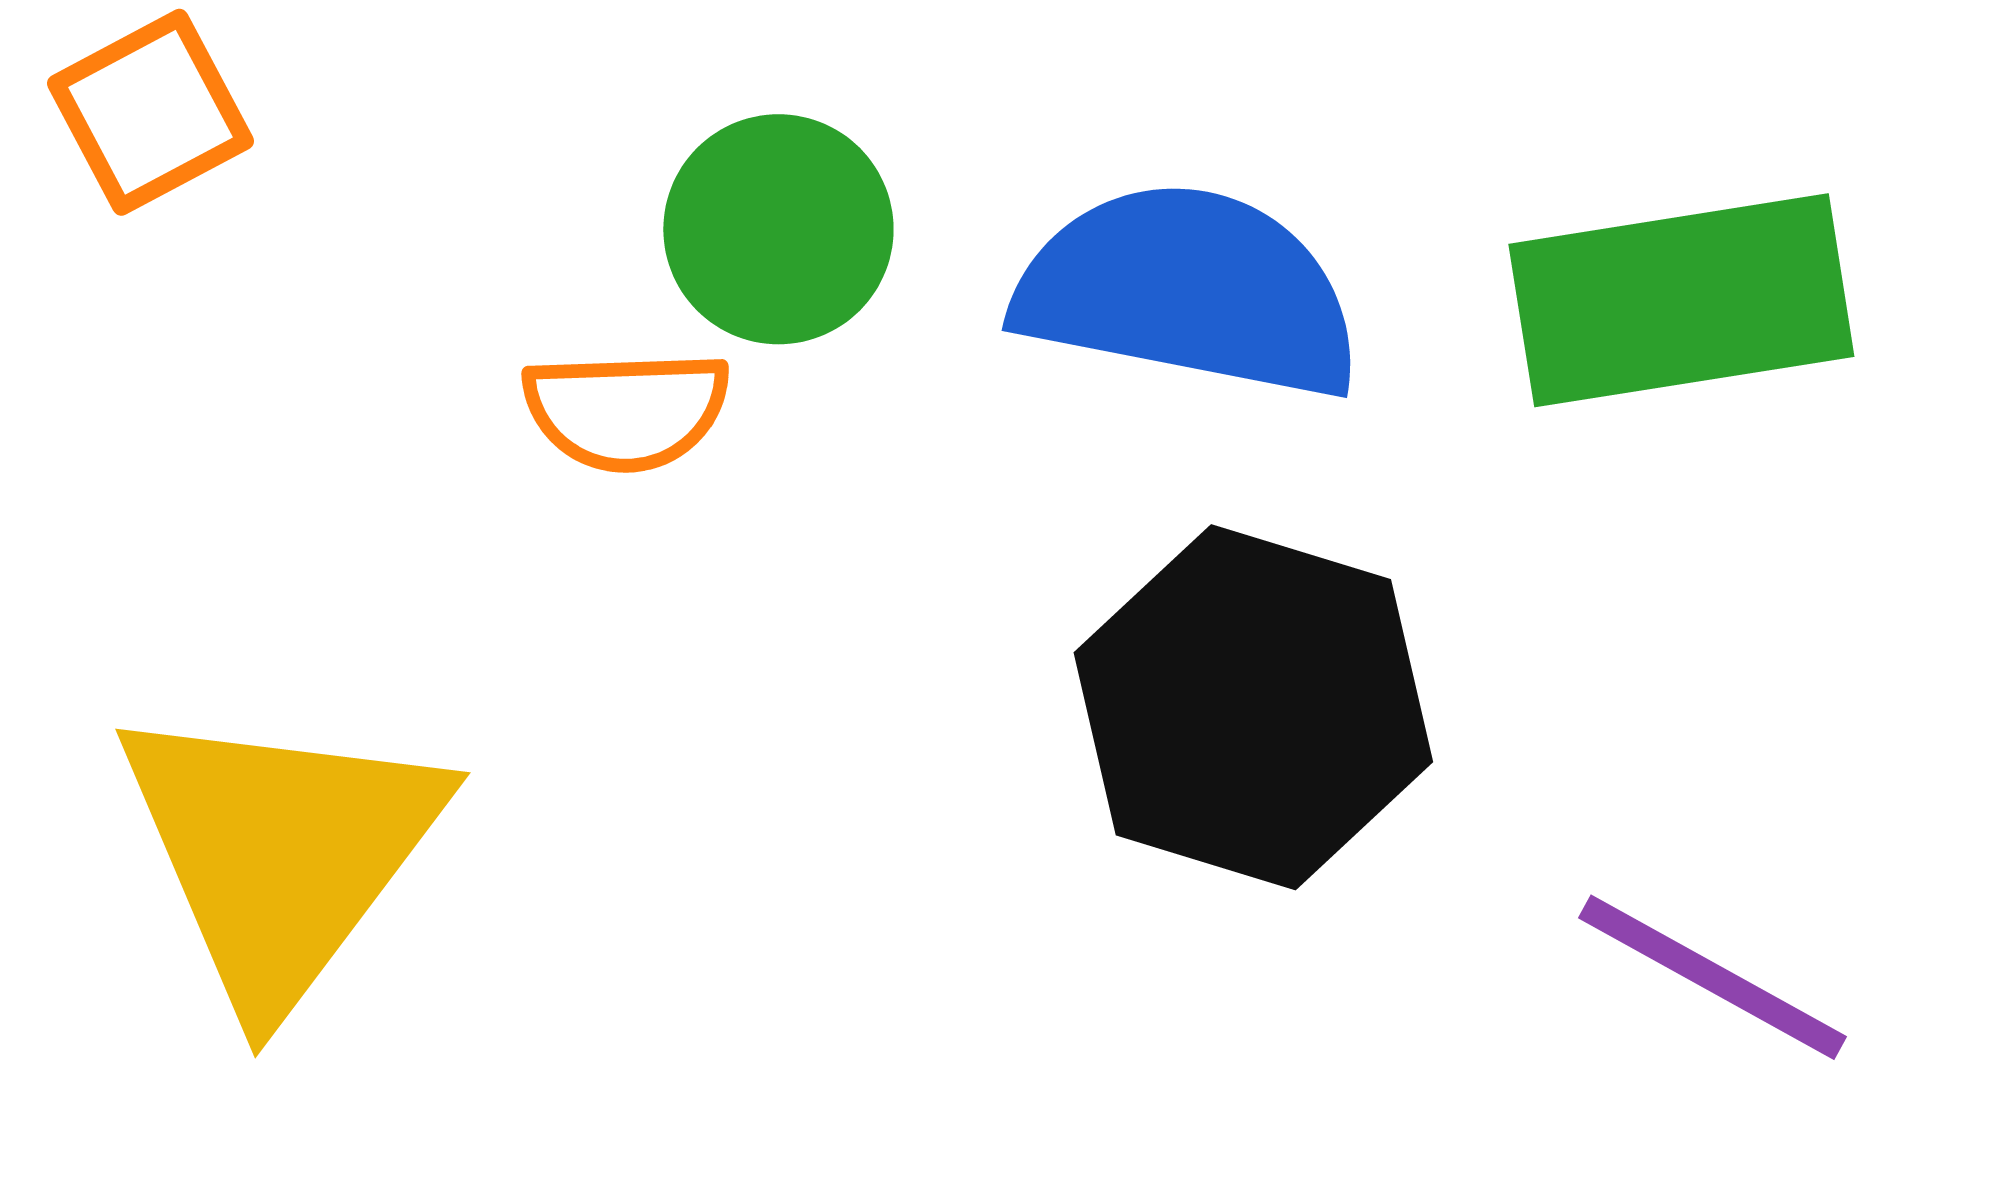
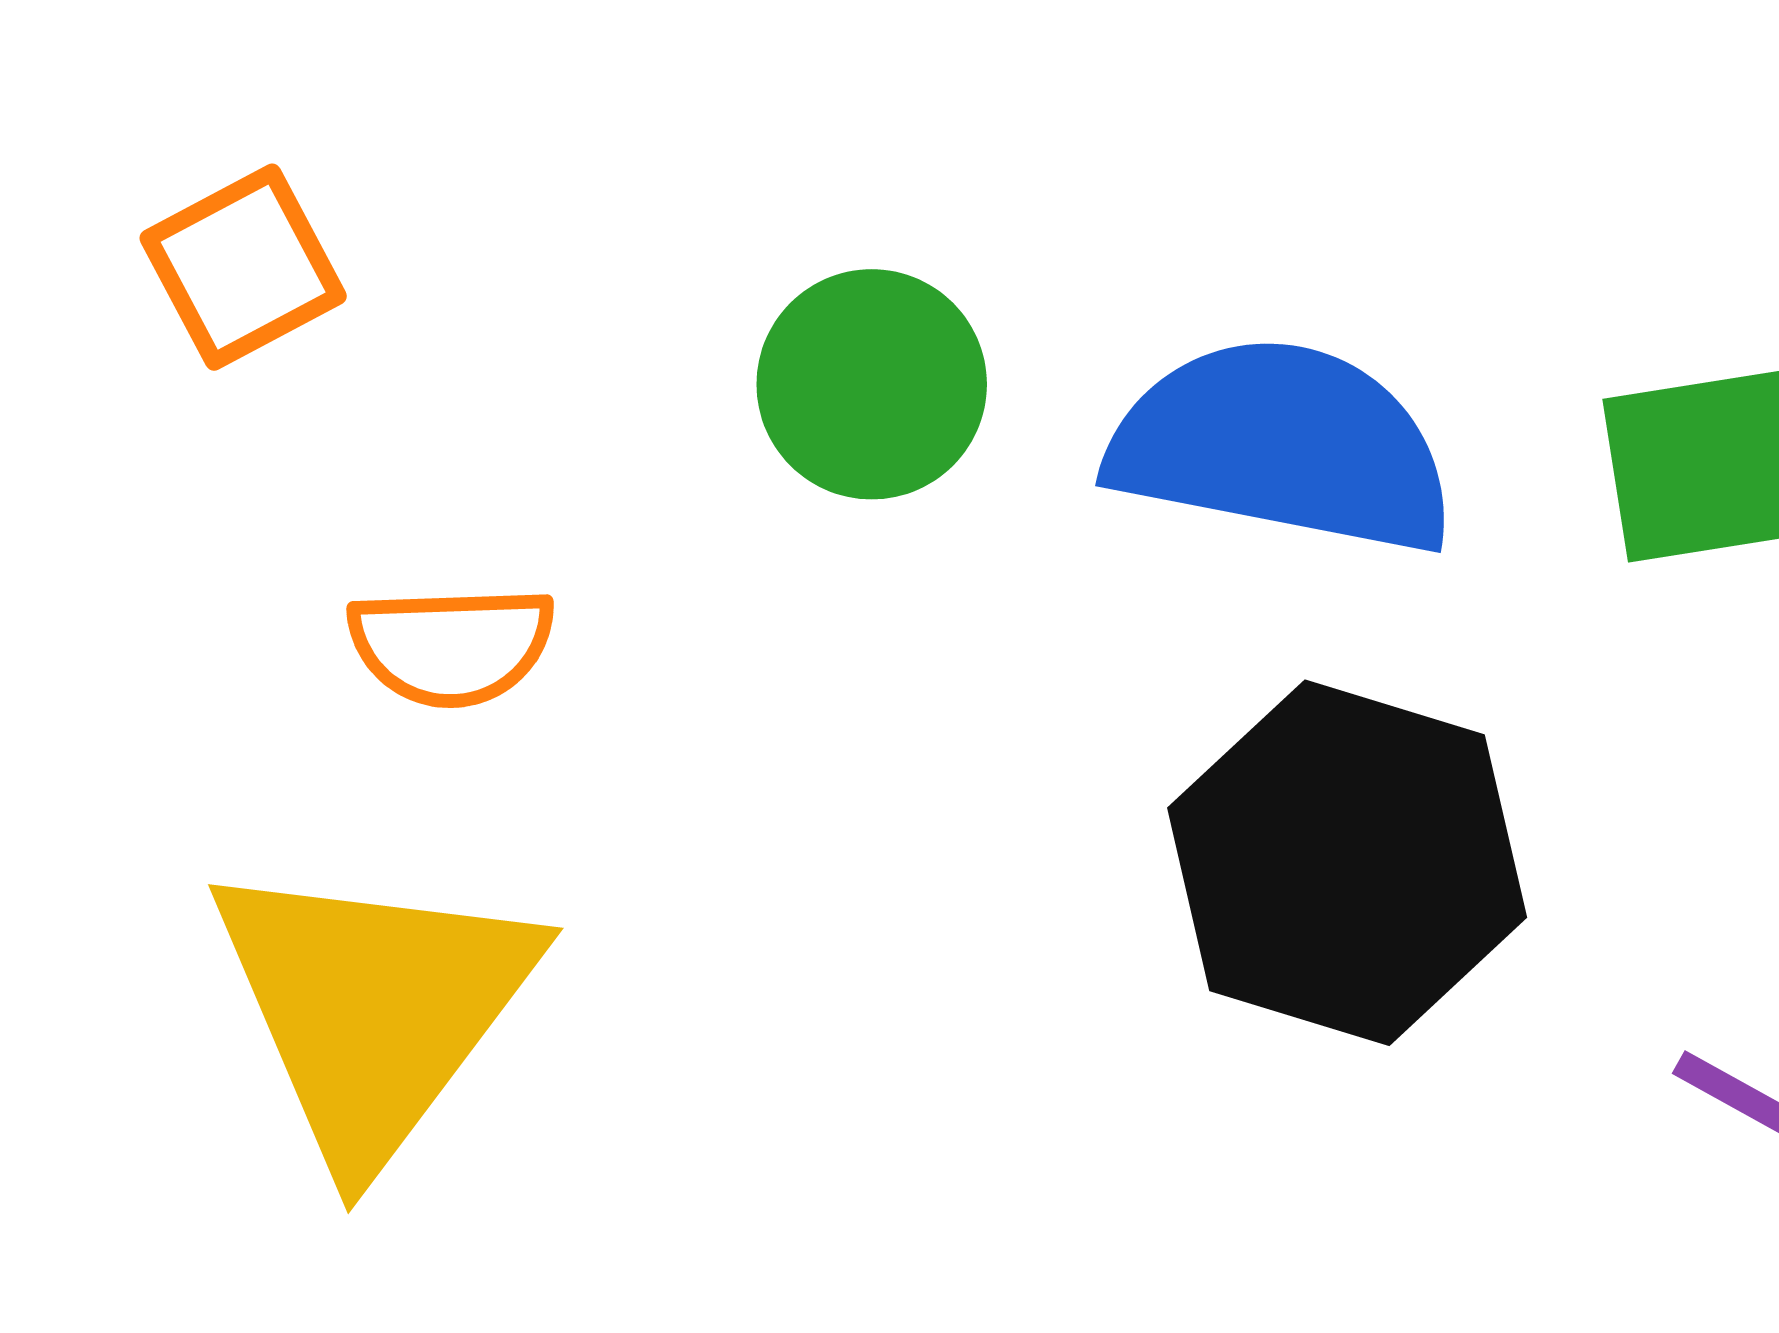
orange semicircle: (626, 410) -> (451, 646), moved

